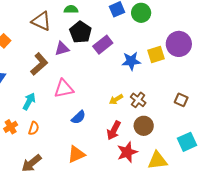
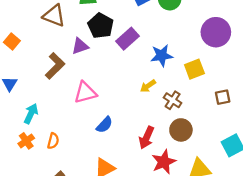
yellow square: (156, 54) -> (194, 69), moved
yellow arrow: (116, 99) -> (148, 86), moved
brown square: (181, 100) -> (223, 97), turned -32
cyan arrow: (29, 101) -> (31, 114), moved

